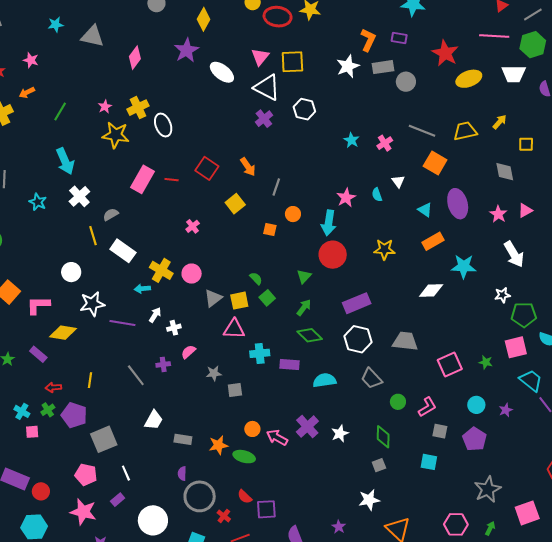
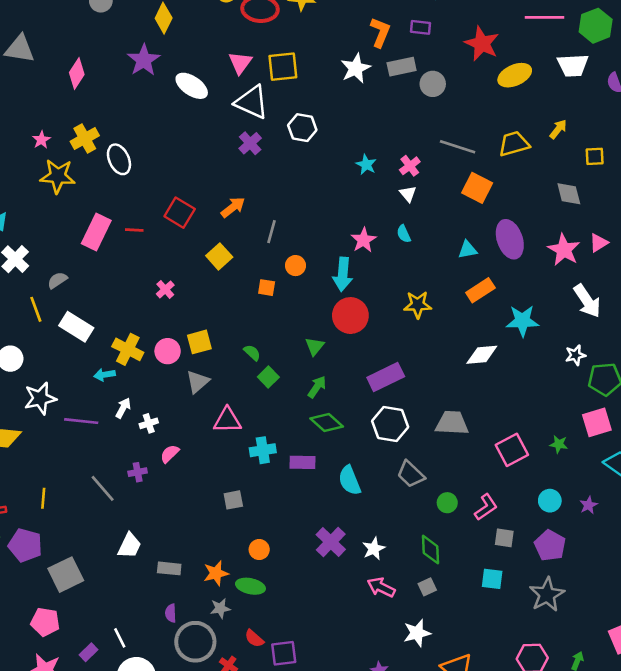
orange arrow: (248, 167) -> (233, 207), turned -90
white triangle: (398, 181) -> (408, 194), moved
cyan triangle: (425, 210) -> (468, 250), turned -42
pink star: (498, 214) -> (564, 250), size x1.4
yellow square: (239, 301) -> (199, 342), moved
gray star: (214, 373) -> (220, 608), moved
cyan semicircle: (324, 380) -> (350, 480), turned -100
pink arrow: (277, 437) -> (381, 587), moved
white line: (126, 473) -> (120, 638), moved
gray star: (488, 489) -> (547, 595), moved

